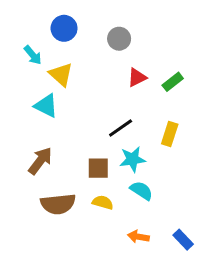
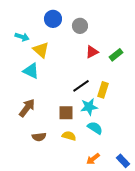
blue circle: (64, 28) -> (53, 19), moved
cyan arrow: (33, 55) -> (22, 37), turned -32
yellow rectangle: (170, 134) -> (103, 90), moved
brown semicircle: (58, 204) -> (39, 137), size x0.6
orange arrow: (138, 237) -> (93, 159), turned -48

